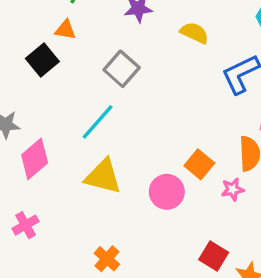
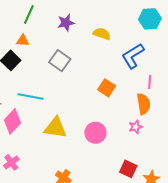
cyan line: (98, 122) -> (31, 97), moved, turned 65
orange square: (199, 164) -> (107, 88), moved

